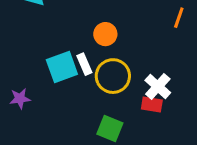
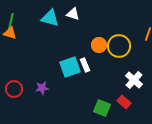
yellow circle: (113, 76) -> (119, 46), moved
red rectangle: (152, 105) -> (124, 102), moved, turned 32

